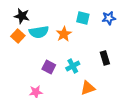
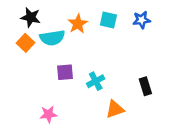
orange star: (64, 34) -> (78, 24), moved
black rectangle: (105, 58) -> (145, 86), moved
purple square: (49, 67) -> (65, 72), moved, turned -32

